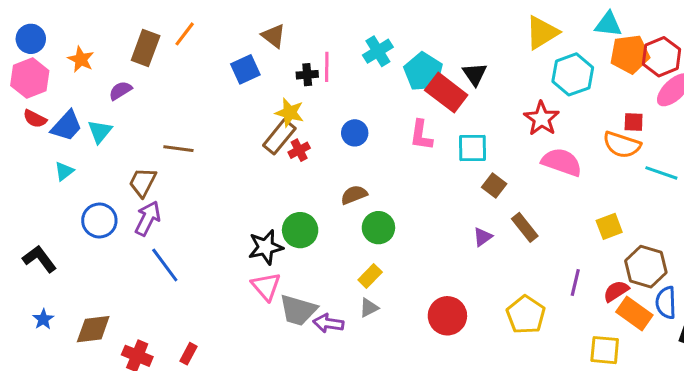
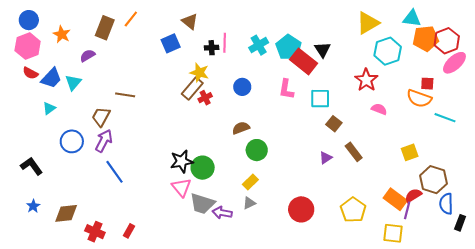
cyan cross: (378, 51) -> (259, 45), moved
pink semicircle: (562, 162) -> (379, 109), size x0.6
green circle: (300, 230) -> (203, 168), moved
purple line: (575, 283) -> (407, 210), moved
orange rectangle: (634, 314) -> (395, 199), moved
yellow square: (605, 350) -> (393, 233), moved

